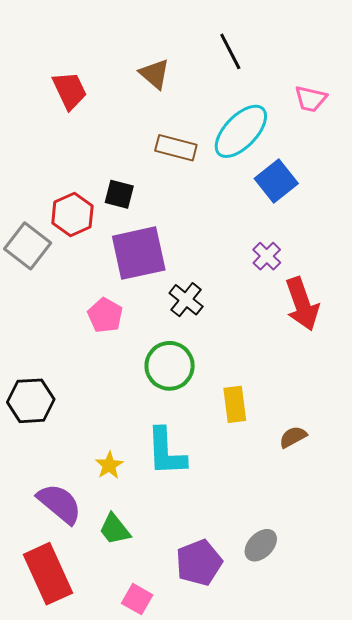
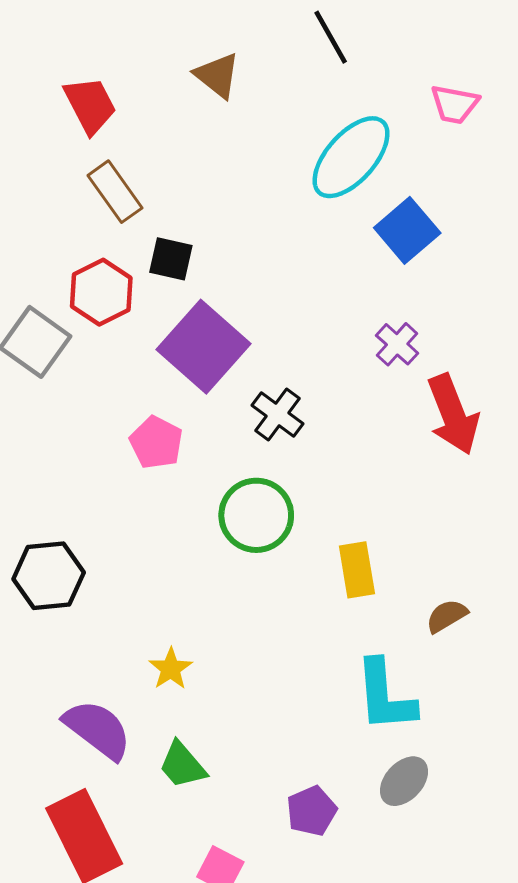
brown rectangle: (176, 148) -> (115, 192), moved, turned 42
purple square: (139, 253) -> (203, 347), turned -34
cyan L-shape: (166, 452) -> (385, 696), moved
purple pentagon: (199, 563) -> (311, 811), size x0.7

